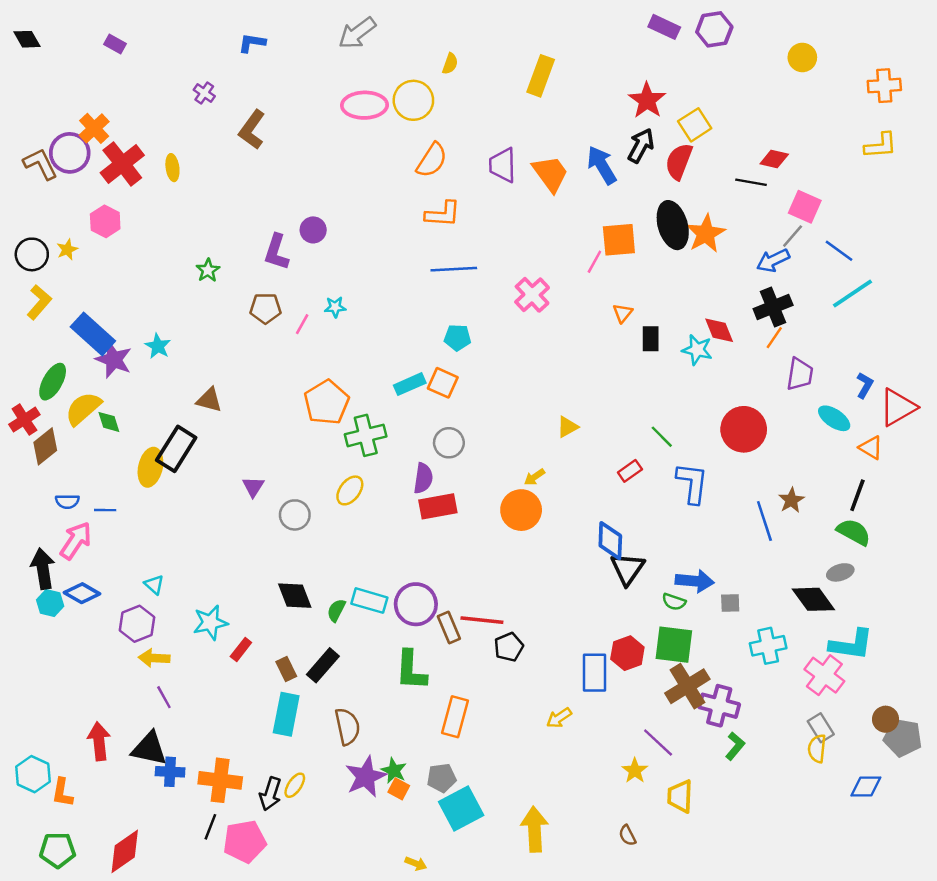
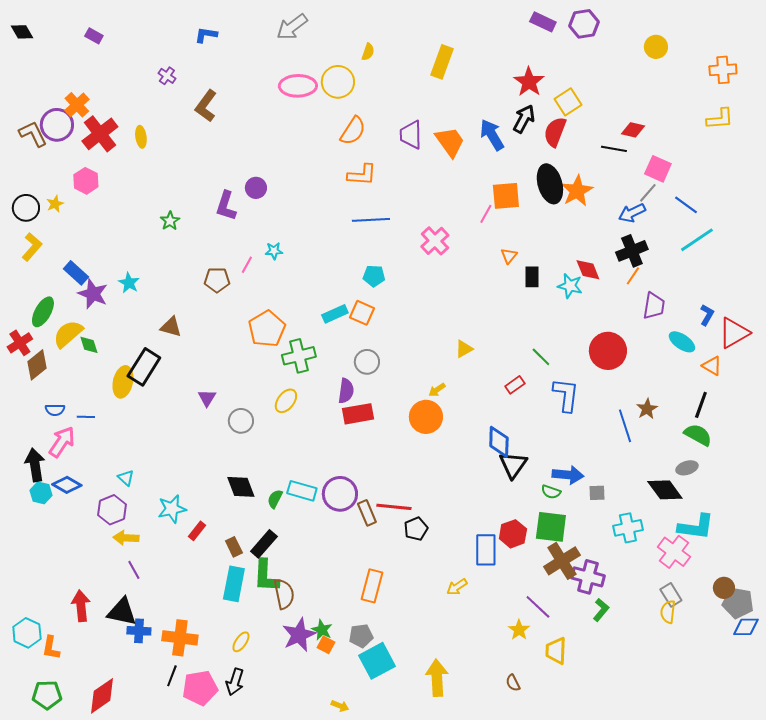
brown pentagon: (265, 308) -> (217, 280), moved
blue rectangle: (93, 334) -> (76, 273), size x0.7
green L-shape: (411, 670) -> (266, 576), moved
blue diamond: (866, 786) -> (746, 627), moved
black arrow: (270, 794) -> (235, 682), moved

